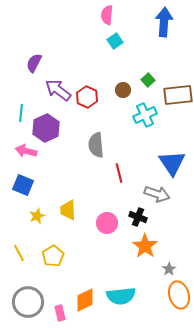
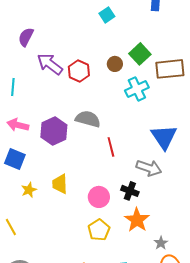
green square: (148, 80) -> (140, 54), size x1.5
purple hexagon: (46, 128) -> (54, 131), moved
gray semicircle: (96, 145) -> (88, 119), turned 110
yellow pentagon: (53, 256) -> (99, 230), moved

